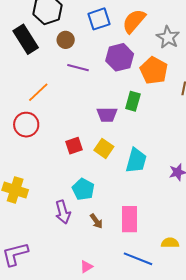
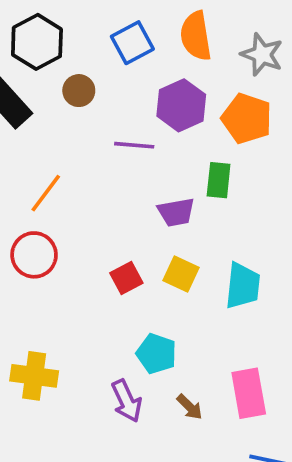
orange semicircle: (134, 21) -> (196, 36), turned -40
purple line: (78, 68) -> (134, 145), moved

